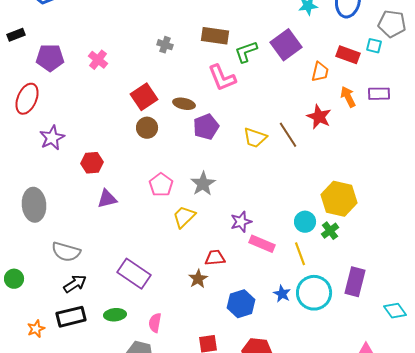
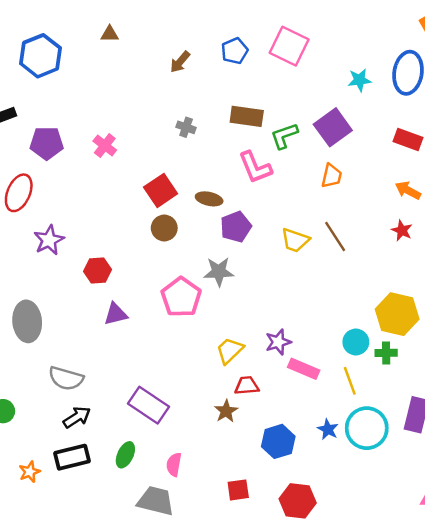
orange trapezoid: (320, 72) -> (332, 176), moved
orange arrow: (348, 97) -> (408, 190), turned -35
red star: (319, 117) -> (402, 230), moved, size x0.7
gray star: (203, 184) -> (219, 272), moved, turned 30
pink pentagon: (161, 185) -> (181, 297), size x1.4
yellow trapezoid: (184, 217) -> (230, 350), moved
green cross: (330, 231) -> (386, 353), turned 36
green ellipse: (115, 315) -> (125, 455), turned -60

